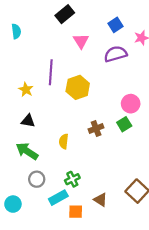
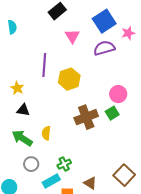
blue square: (116, 25) -> (104, 21), size x1.6
yellow star: (26, 90) -> (17, 88), moved
brown cross: (96, 128) -> (86, 117), size x1.6
yellow semicircle: (64, 141) -> (46, 133), moved

